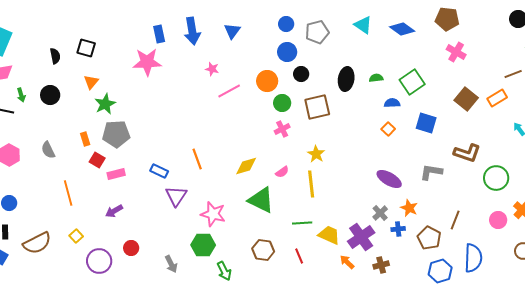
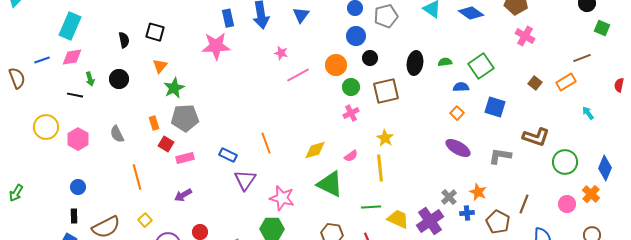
brown square: (466, 99) -> (535, 83), size x0.6
purple ellipse: (389, 179) -> (458, 148), moved

